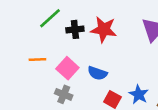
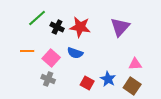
black cross: (75, 29) -> (57, 27), turned 32
blue semicircle: (97, 73) -> (75, 53), moved

